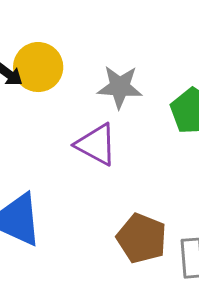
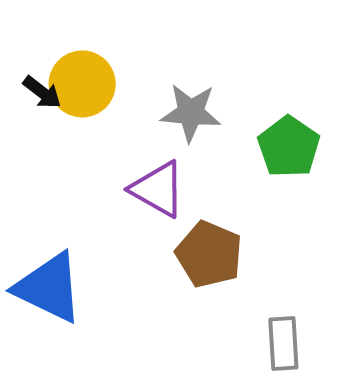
brown pentagon: (142, 238) -> (209, 254), moved

